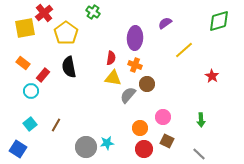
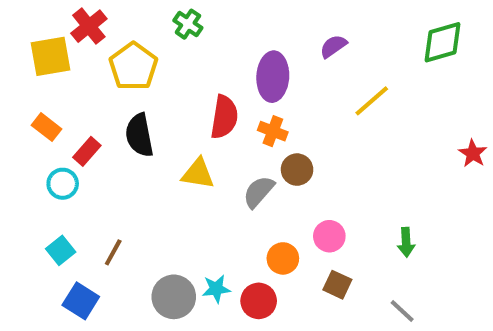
red semicircle: (111, 58) -> (224, 117), size x1.5
red star: (212, 76) -> (473, 153), moved
yellow triangle: (113, 78) -> (198, 174), moved
blue square: (18, 149) -> (81, 301), moved
red circle: (144, 149) -> (259, 301), moved

